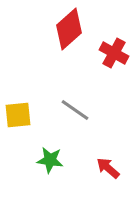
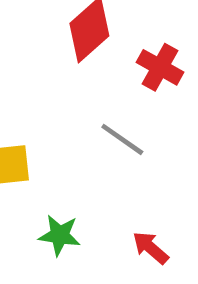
gray line: (75, 110) -> (122, 139), moved

